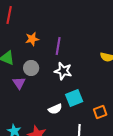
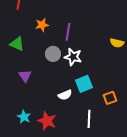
gray circle: (31, 68) -> (53, 54), moved
purple triangle: (19, 83) -> (25, 76), moved

